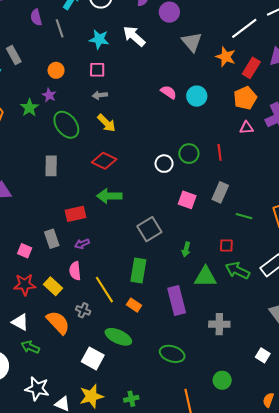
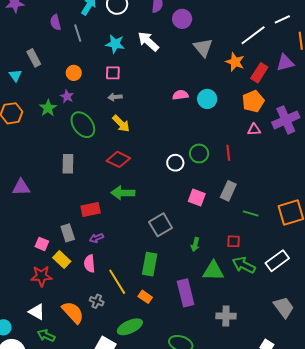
pink semicircle: (169, 92) -> (180, 95), turned -42
yellow rectangle: (53, 286) -> (62, 259), moved
green ellipse: (118, 337) -> (130, 327), turned -50

